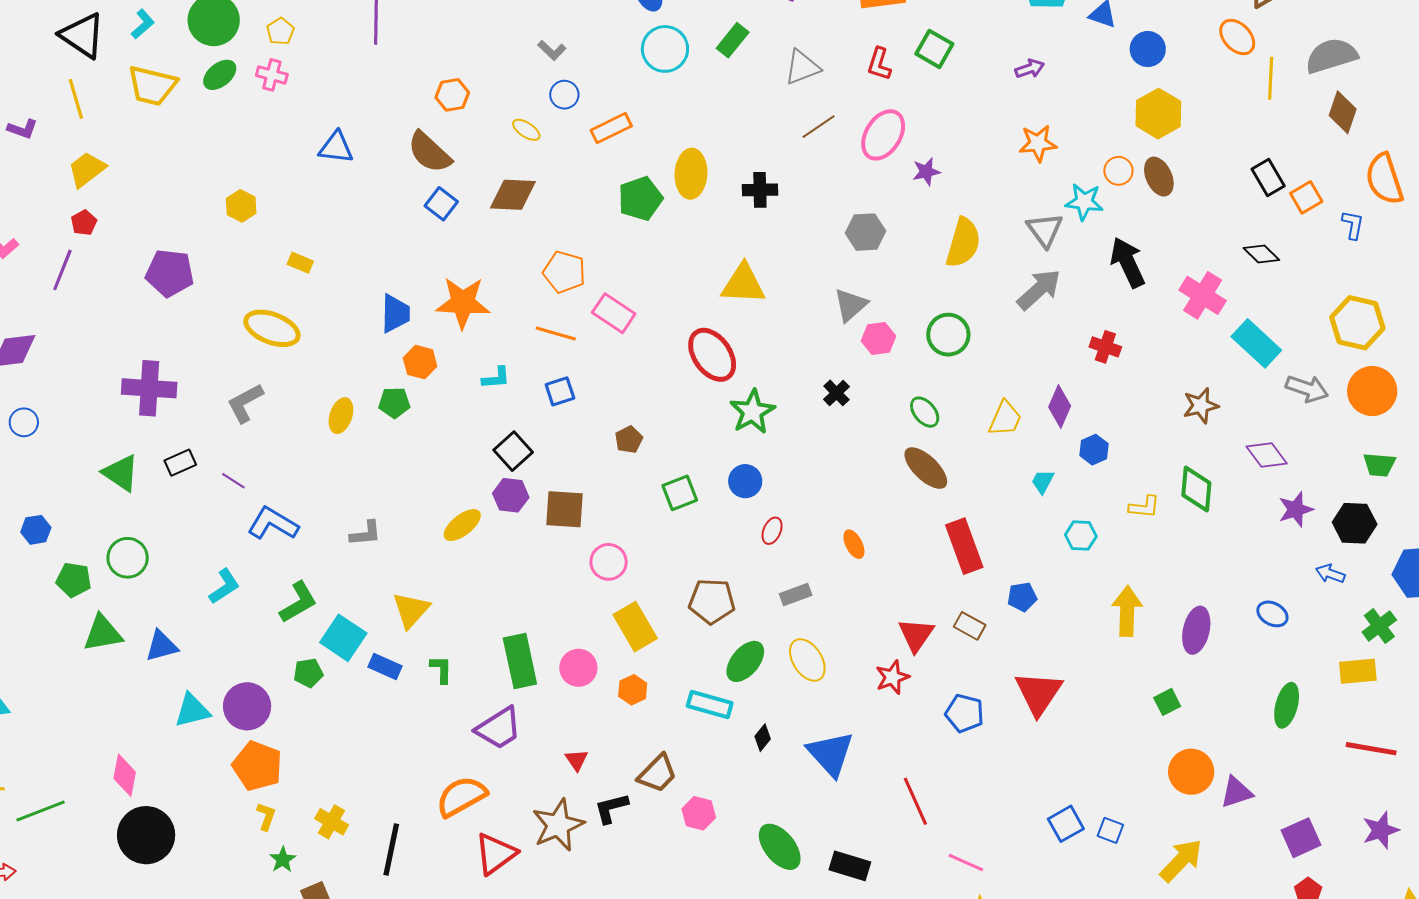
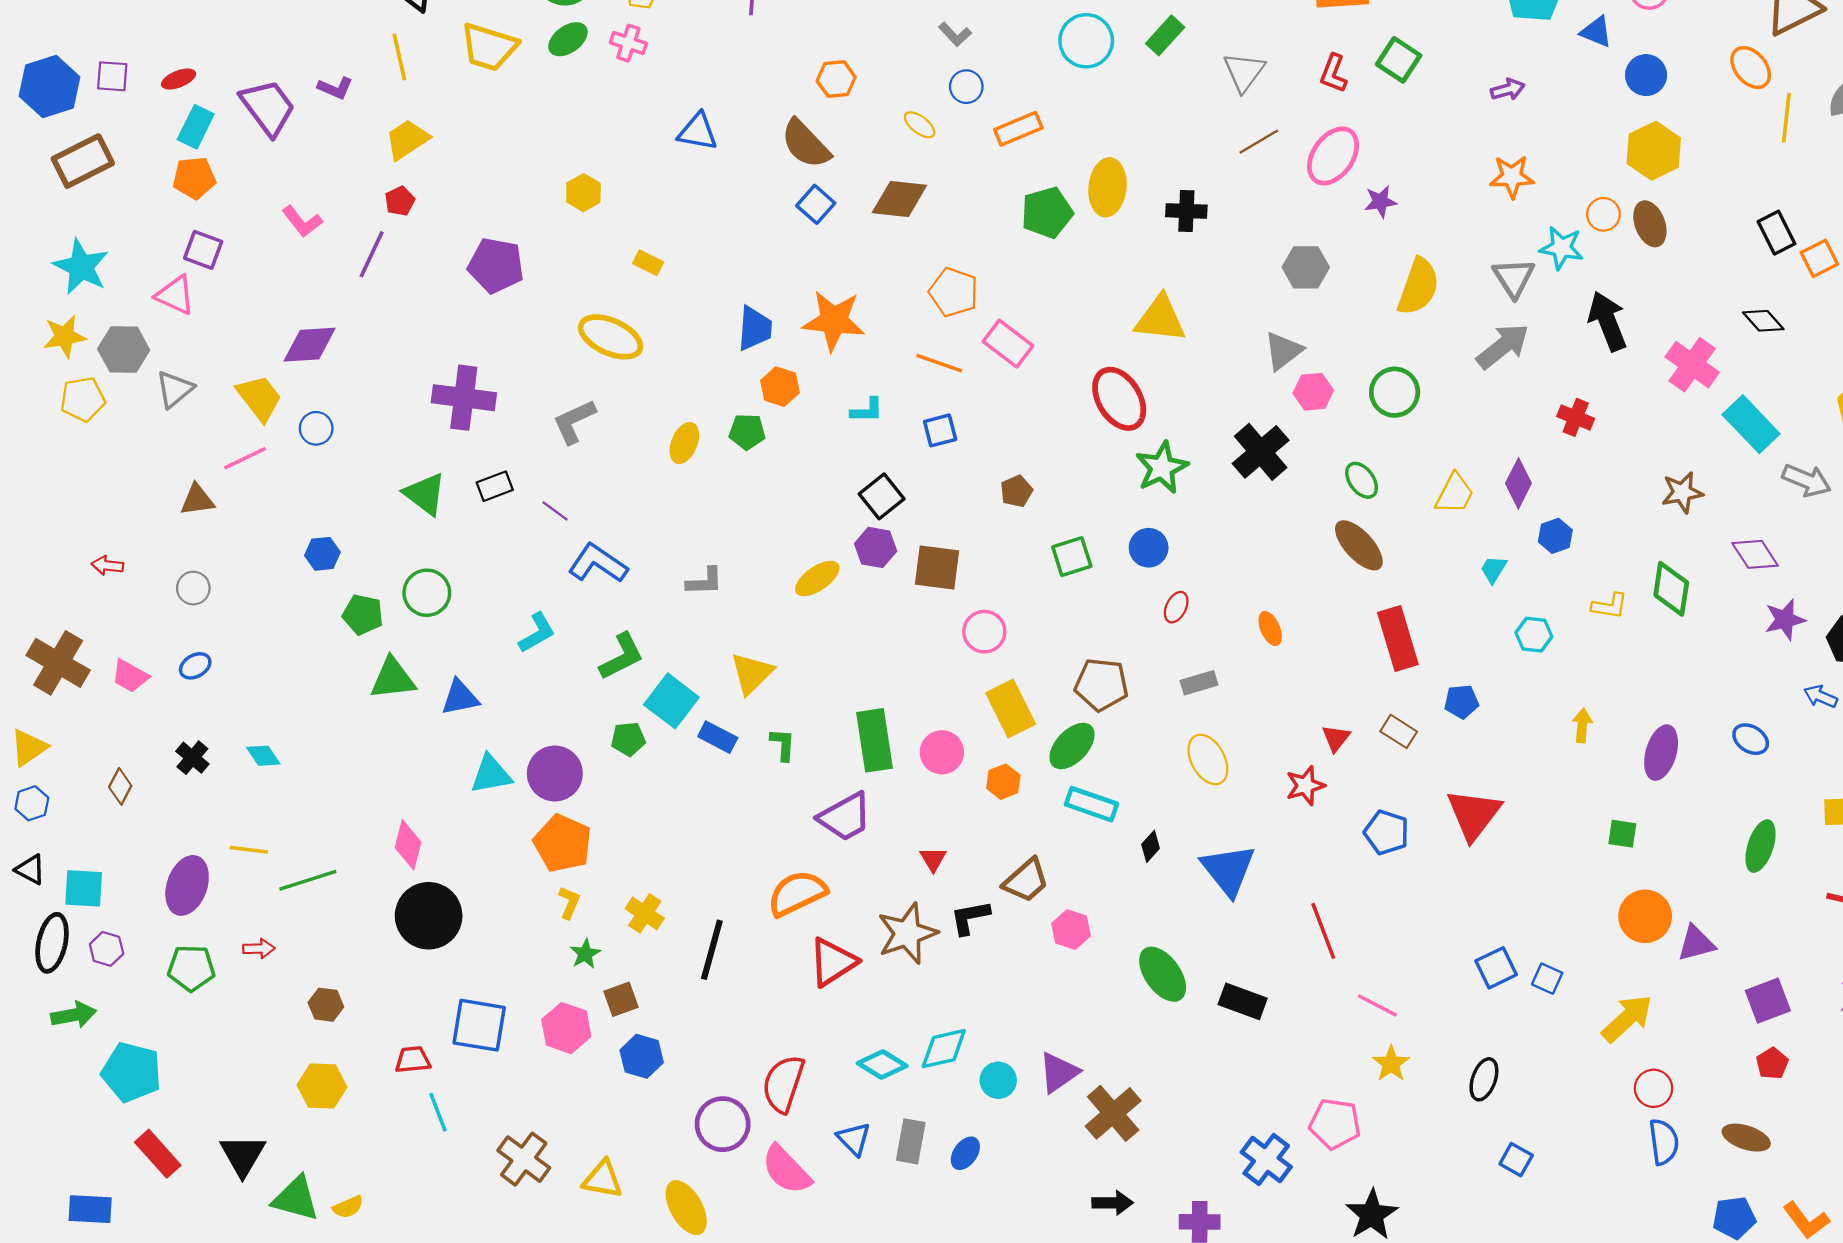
gray triangle: (802, 67) -> (1244, 72), turned -36
black cross: (836, 393) -> (1261, 452), size x1.8
yellow arrow: (1127, 611) -> (1582, 725), size x0.6
red triangle: (916, 635) -> (1336, 738), size x0.7
green ellipse: (745, 661) -> (1072, 746), moved
green square: (1167, 702) -> (1622, 834), turned 32

